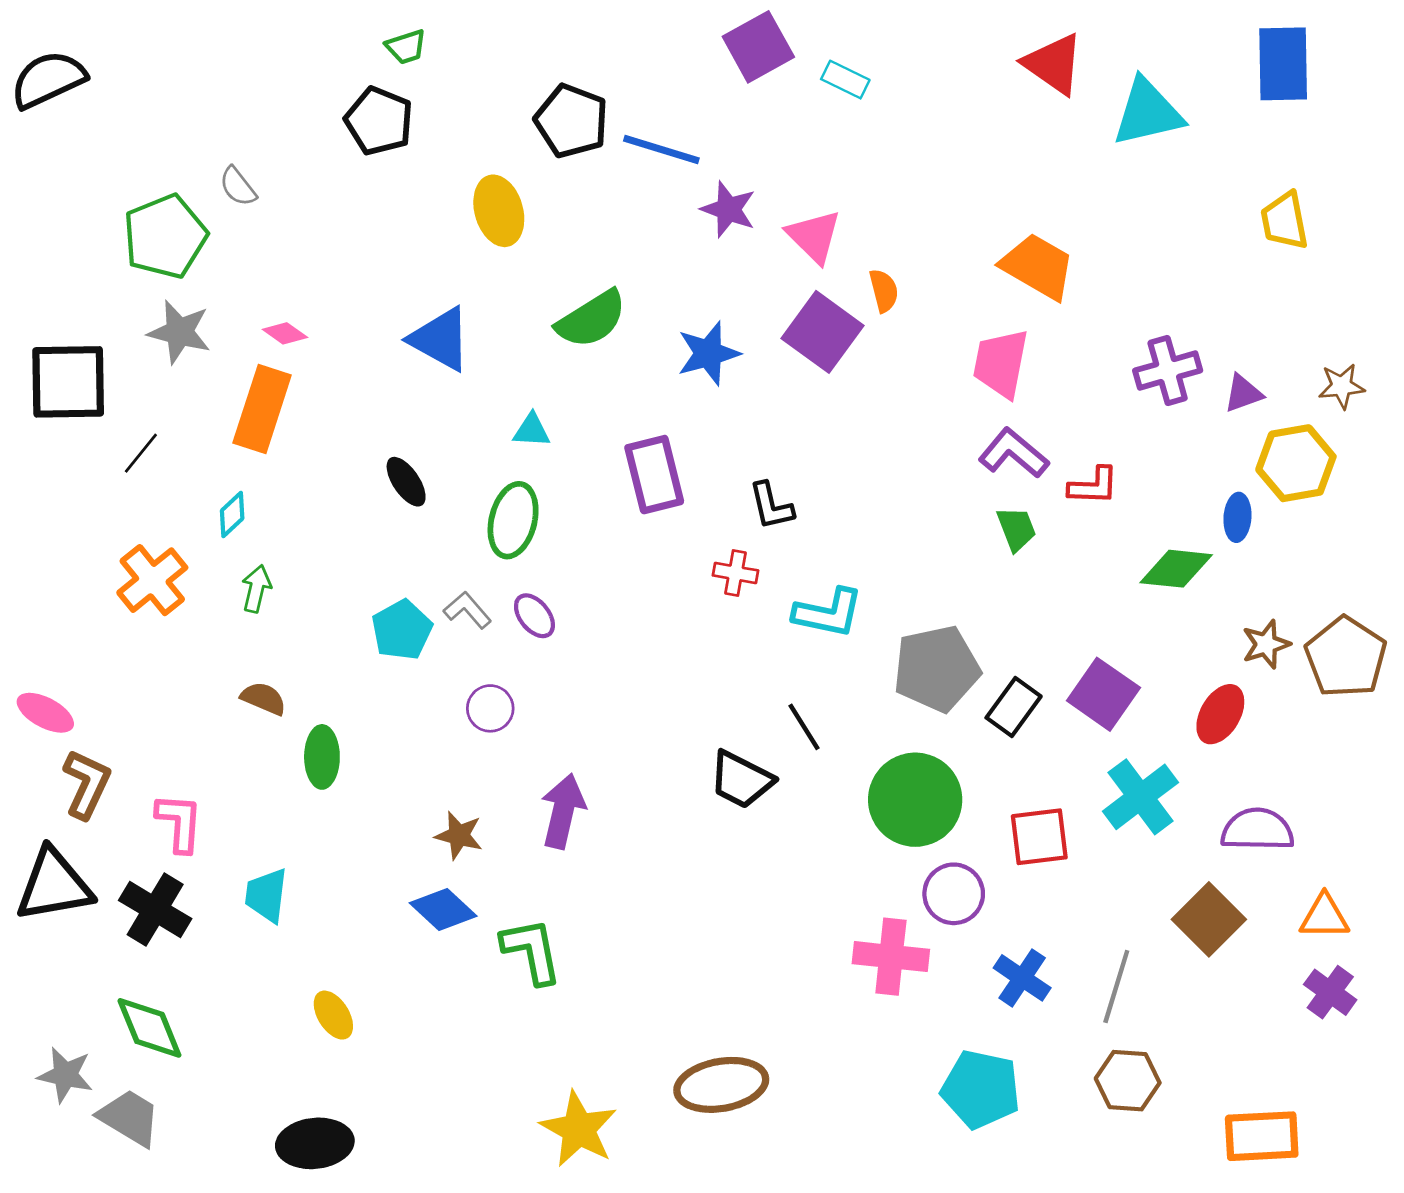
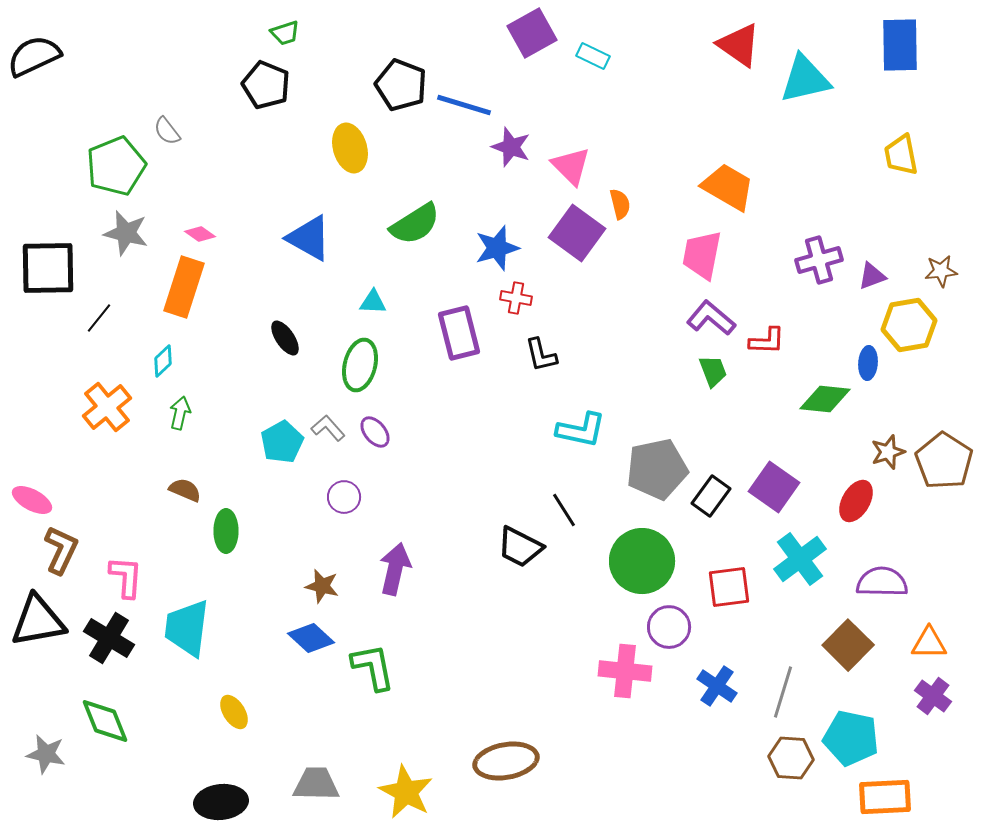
red cross: (736, 573) -> (516, 298), moved
cyan trapezoid: (266, 895) -> (187, 628), size x1.5
cyan pentagon: (981, 1089) -> (851, 738), moved
gray trapezoid: (129, 1118) -> (316, 784), moved, turned -30

